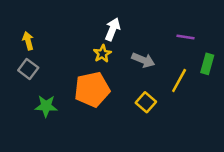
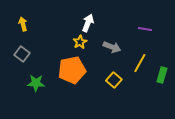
yellow arrow: (28, 41) -> (23, 24), moved
green rectangle: (207, 64) -> (162, 75), moved

